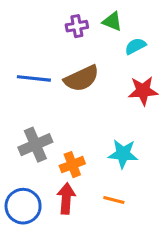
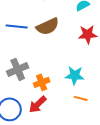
red arrow: (66, 198) -> (38, 104), turned -138
orange line: (114, 200) -> (81, 98), moved

